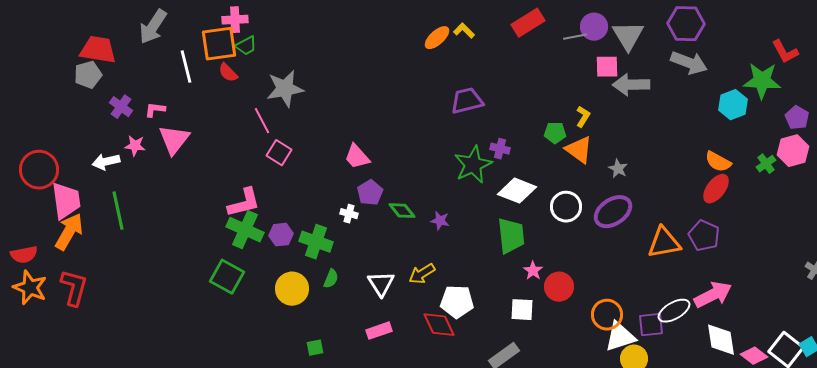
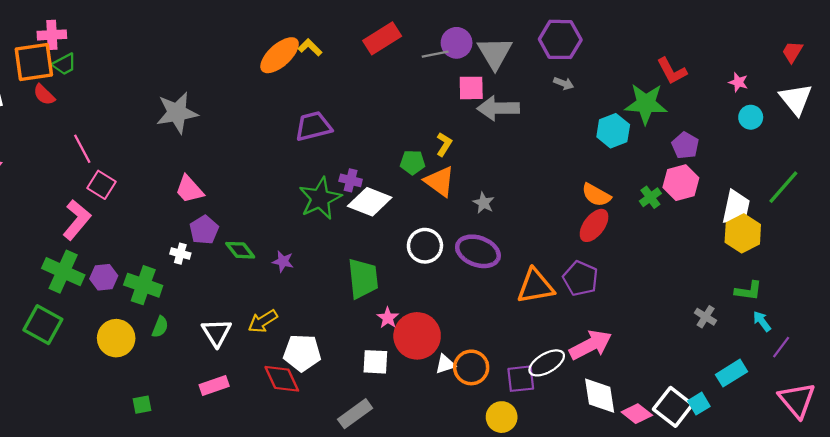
orange ellipse: (437, 38) -> (280, 55), size x1.4
gray arrow: (689, 63) -> (564, 83), size x0.5
gray star: (285, 89) -> (177, 113), moved
white diamond: (517, 191) -> (370, 202), moved
pink L-shape: (244, 203) -> (77, 220), moved, turned -36
purple ellipse: (613, 212) -> (478, 251), turned 54
red circle: (559, 287) -> (417, 336), size x1.4
white triangle: (620, 337) -> (445, 364), moved, size x0.6

